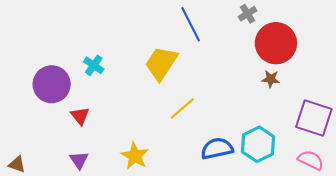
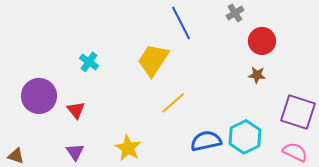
red circle: (276, 43) -> (262, 41), size x0.7
purple circle: (52, 84) -> (39, 96), moved

